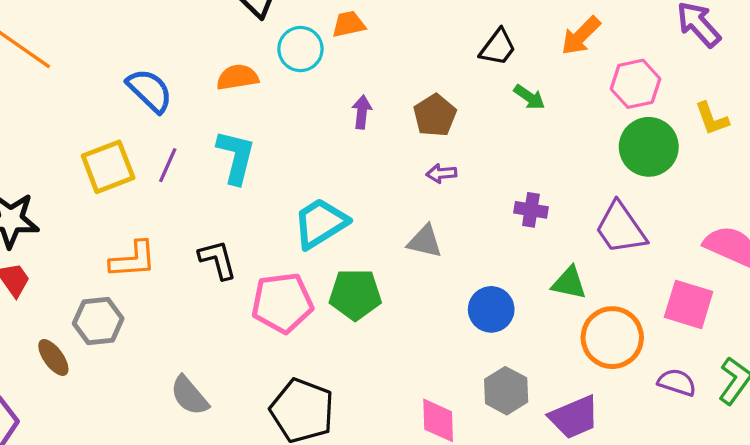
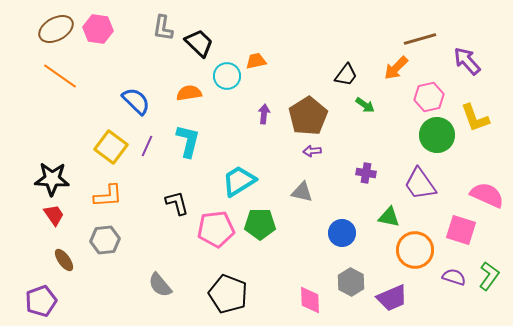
brown pentagon: (435, 115) -> (308, 116), size x1.5
yellow L-shape: (712, 119) -> (475, 118), size x1.4
yellow square: (108, 167) -> (111, 147), turned -32
orange L-shape: (133, 260) -> (108, 196), moved
brown ellipse: (53, 357) -> (64, 260), moved

